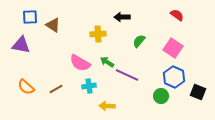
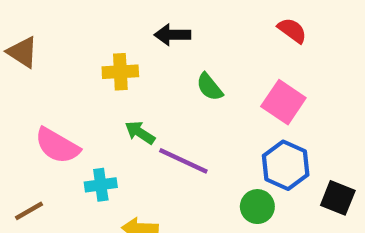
green semicircle: (139, 41) -> (210, 87), turned -80
pink semicircle: (80, 63) -> (57, 146), moved
brown line: (56, 89) -> (29, 211), moved

